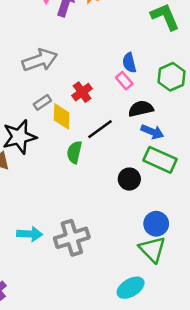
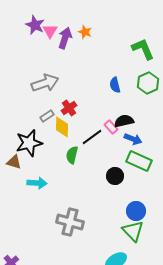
green hexagon: (171, 77) -> (148, 83), moved
pink rectangle: (124, 81) -> (111, 127), moved
red cross: (82, 92) -> (69, 108), moved
cyan arrow: (30, 234) -> (37, 183), moved
gray cross: (72, 238) -> (70, 222), turned 32

